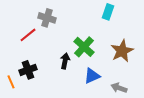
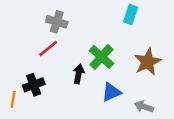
red line: (28, 35) -> (48, 48), moved
orange line: (11, 82) -> (13, 99), turned 32

